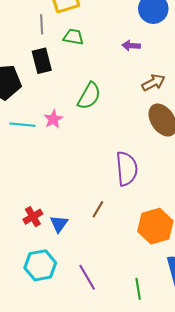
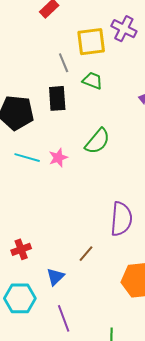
gray line: (42, 24) -> (64, 63), turned -30
blue triangle: (59, 224) -> (55, 277), moved

